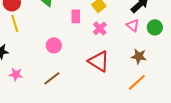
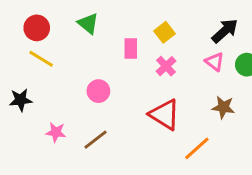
yellow line: (15, 23) -> (41, 59), turned -42
pink star: (16, 74) -> (56, 132), moved
orange line: (137, 82) -> (197, 148), moved

